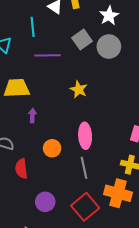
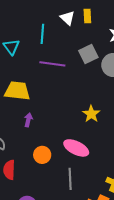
yellow star: (79, 89) -> (91, 114), moved
pink ellipse: (85, 136) -> (76, 148), turned -70

